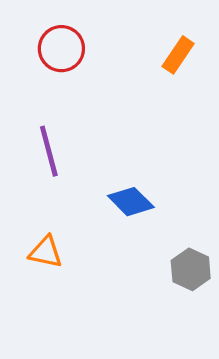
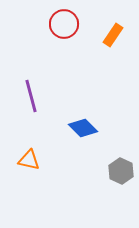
red circle: (61, 49) -> (64, 24), moved

